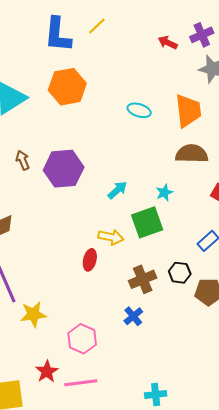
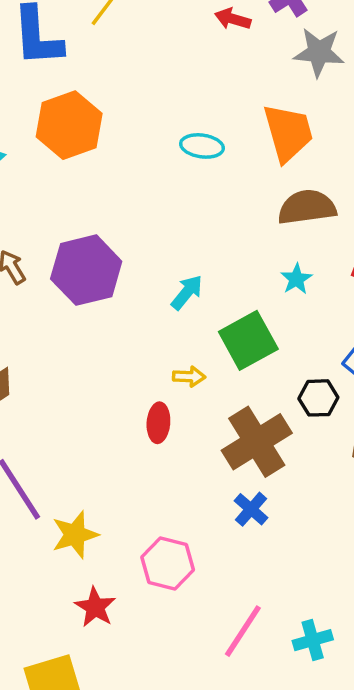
cyan star: (164, 193) -> (296, 279), moved
yellow arrow: (111, 237) -> (189, 377), size x0.7
black hexagon: (180, 273) -> (318, 398), moved
brown cross: (143, 279) -> (257, 442), size x1.4
red star: (47, 372) -> (95, 607), moved
pink line: (81, 383) -> (243, 631), moved, turned -40

